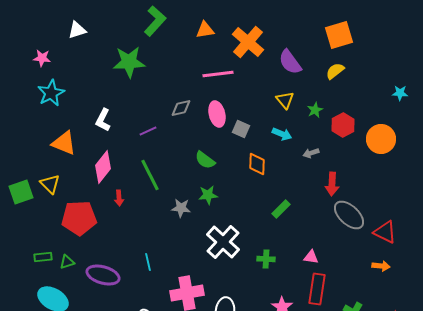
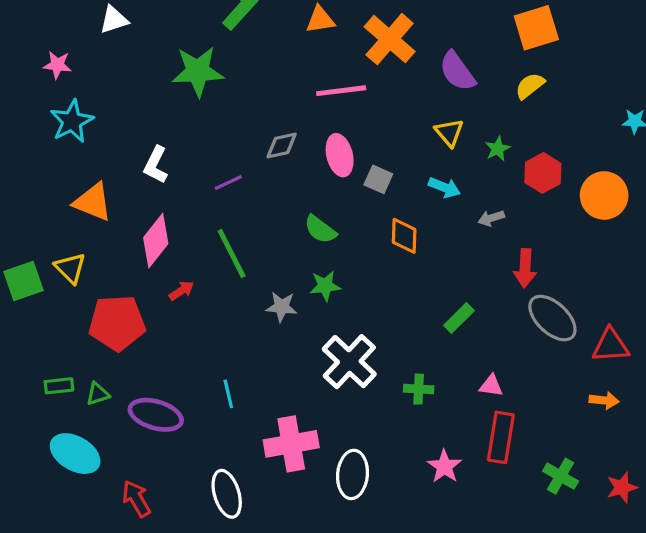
red arrow: (119, 198) -> (182, 291), turned -119
green rectangle: (281, 209) -> (459, 318), moved
red triangle: (385, 232) -> (611, 345), turned -30

